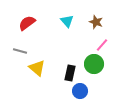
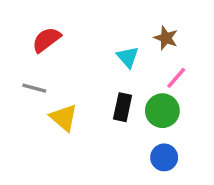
cyan triangle: (67, 21) -> (128, 57), moved
black rectangle: (70, 73) -> (123, 107), moved
blue circle: (80, 91) -> (164, 157), moved

